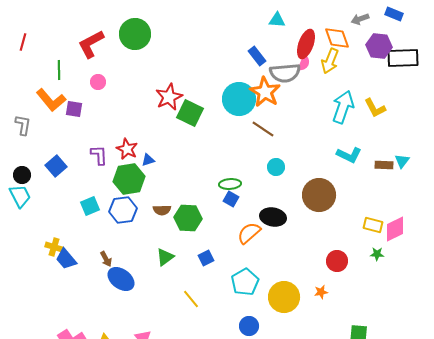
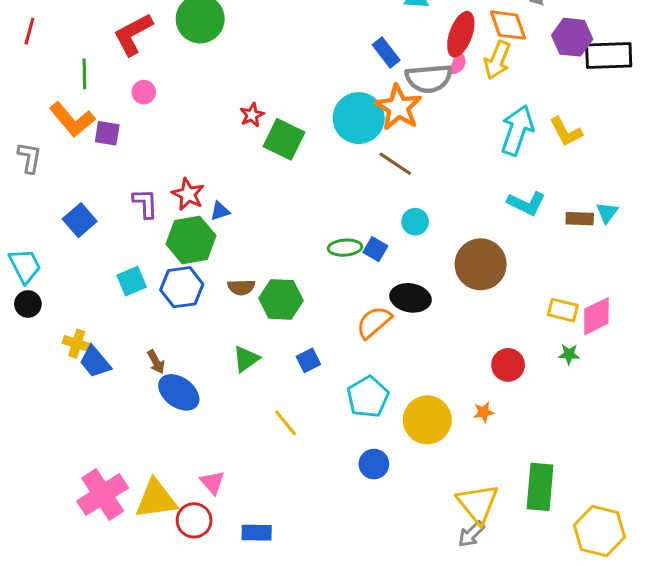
red star: (169, 97) -> (252, 115), size x0.6
black circle: (22, 175) -> (28, 304), moved
blue square: (231, 199) -> (375, 249), moved

